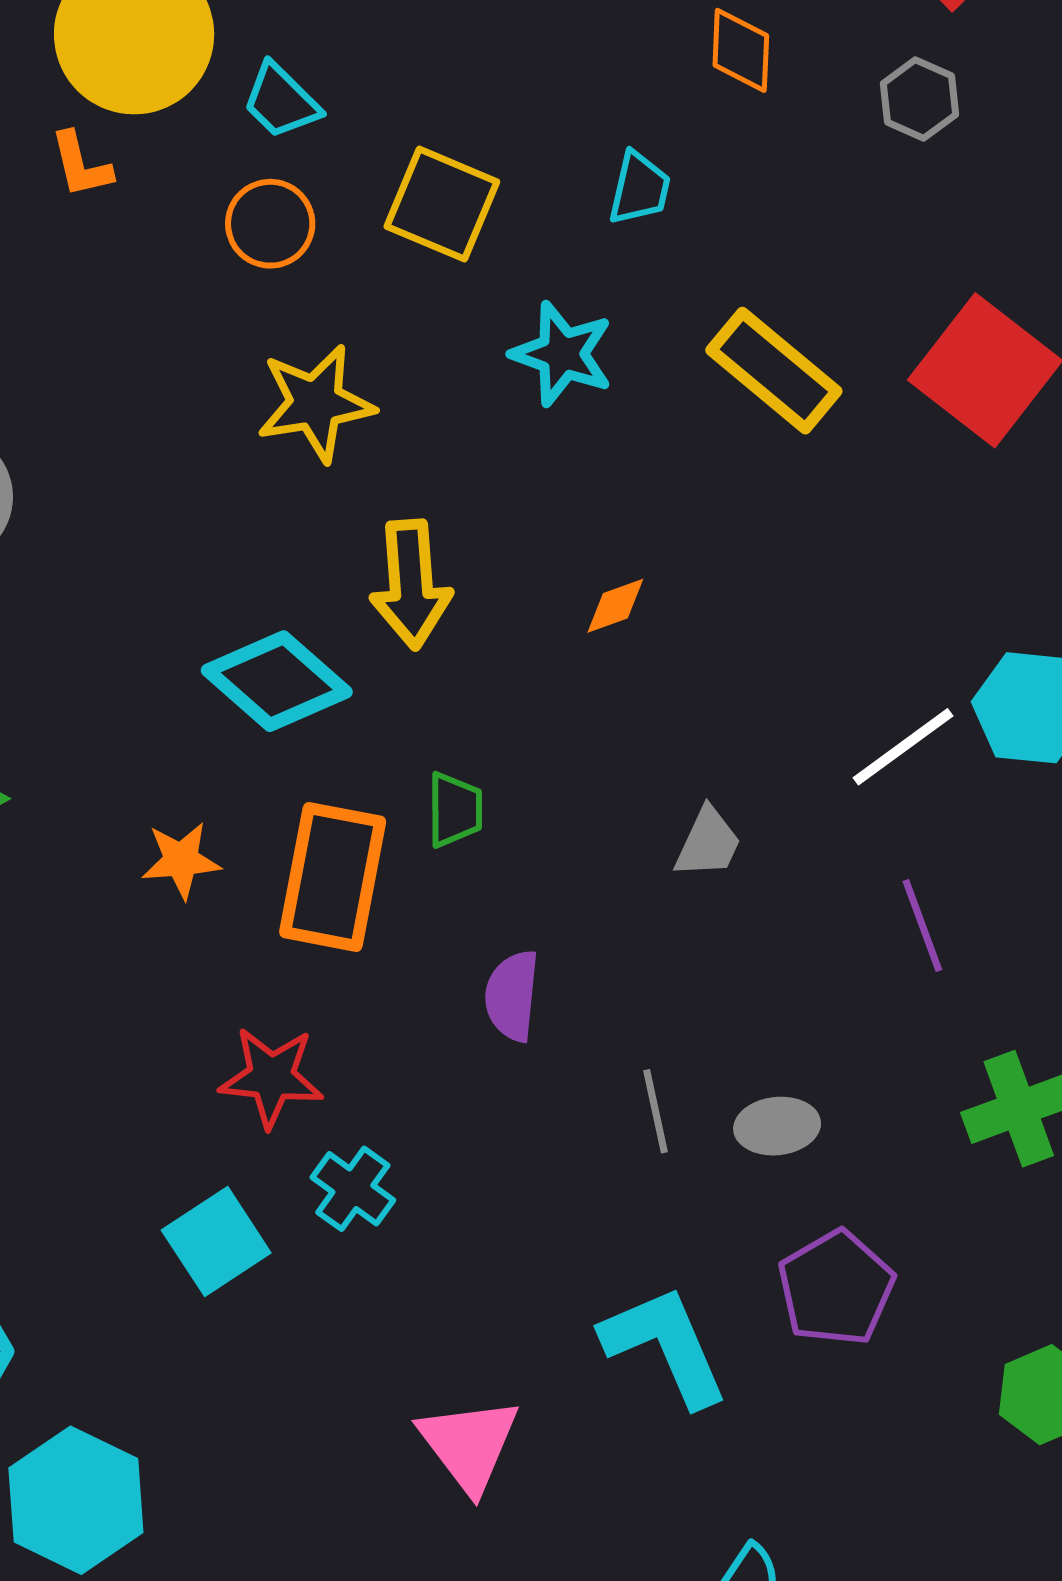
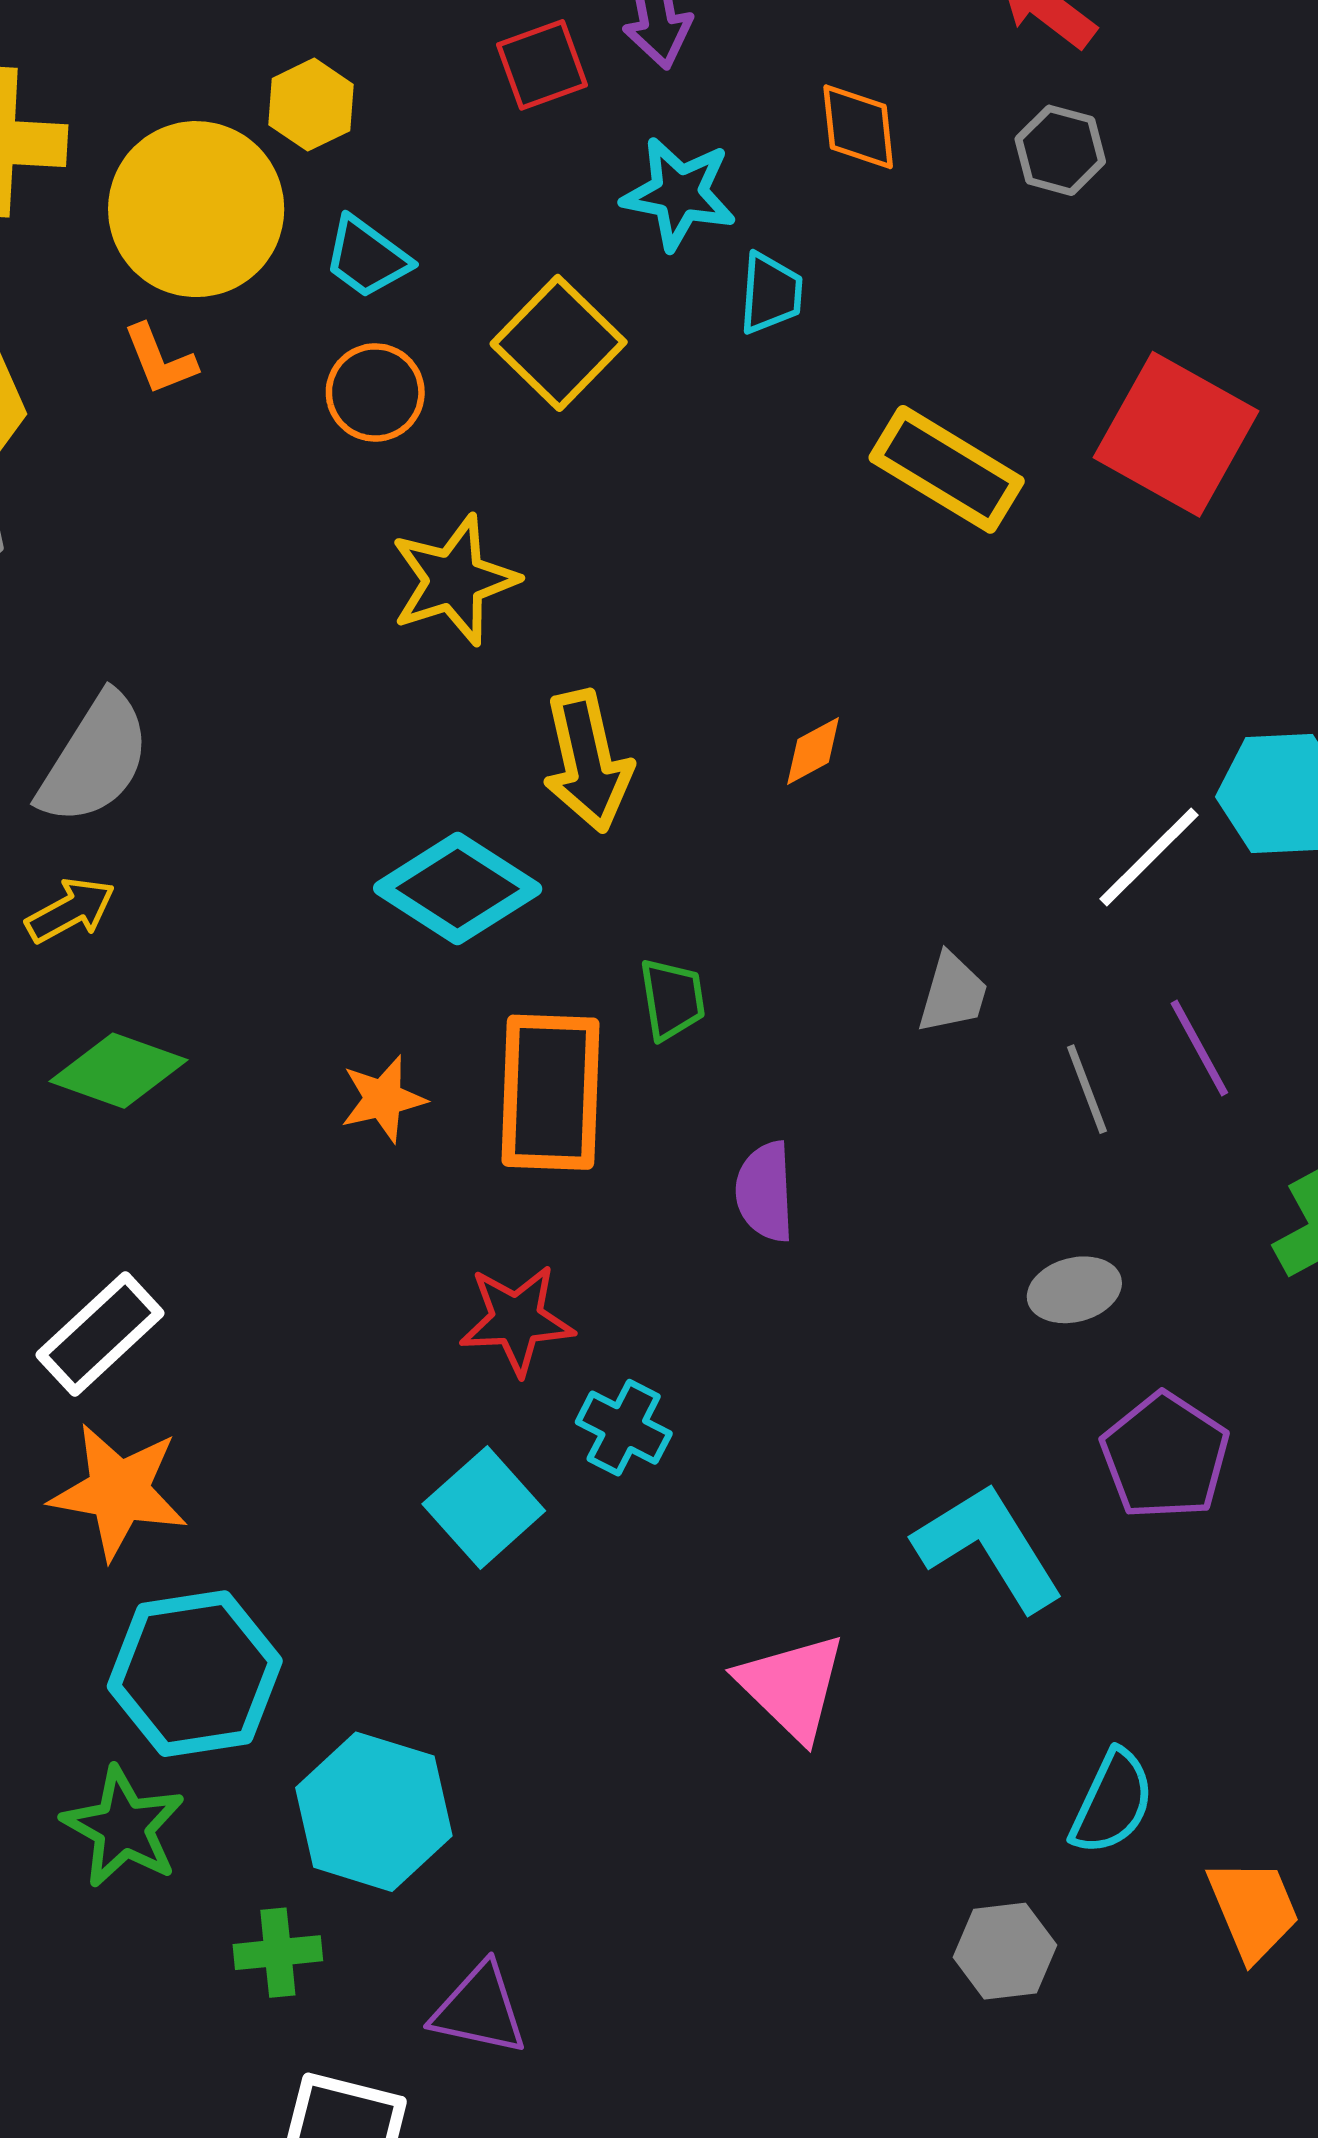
yellow square: (442, 204) -> (559, 343), turned 30
cyan star: (562, 354) -> (679, 194), moved
gray line: (655, 1111) -> (1087, 1089), moved

